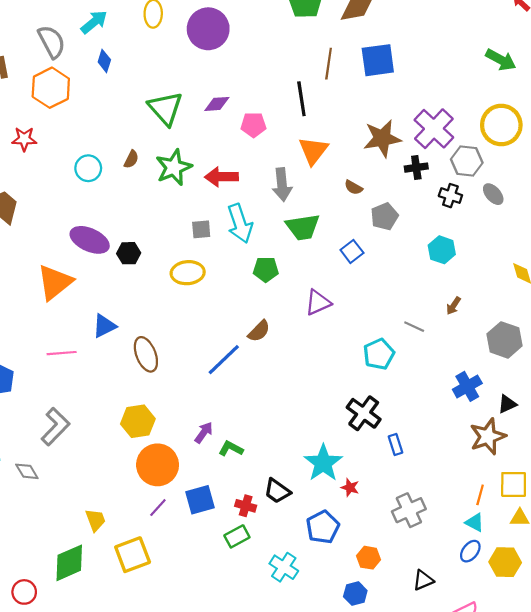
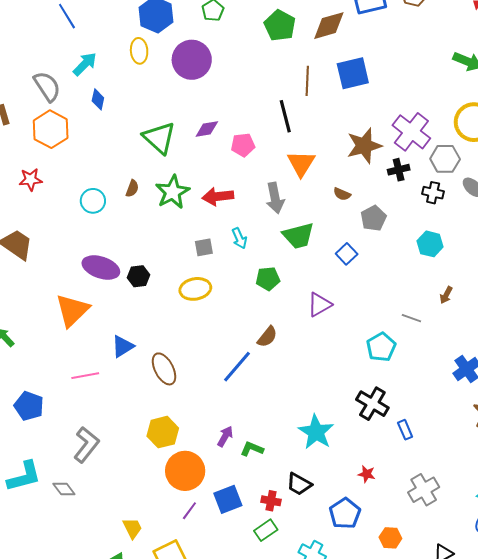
cyan arrow: (240, 223) -> (239, 238), size x0.6
cyan star: (323, 463) -> (316, 432), moved

